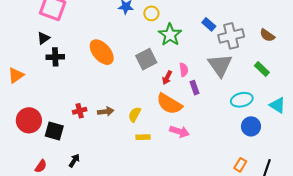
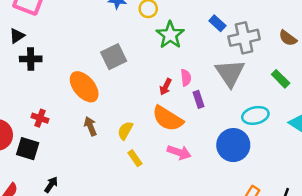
orange ellipse: (102, 52) -> (84, 87), moved
gray square: (146, 59) -> (114, 57), moved
red cross: (80, 111) -> (40, 118), moved, turned 32
brown arrow: (106, 112) -> (90, 126), turned -105
blue circle: (251, 126) -> (233, 145), moved, size x1.4
yellow rectangle: (143, 137) -> (135, 158), turned 56

